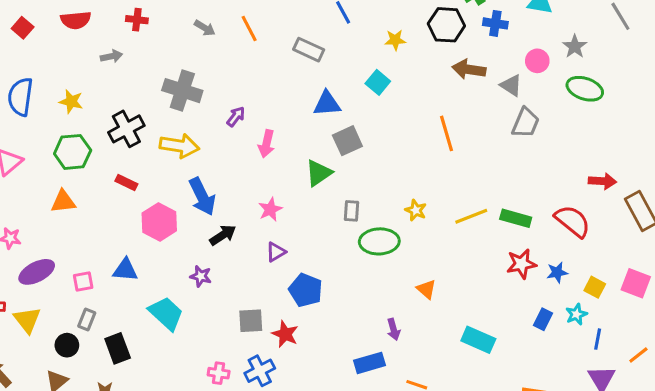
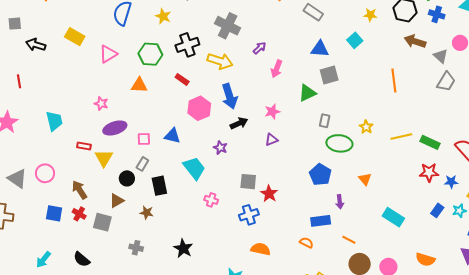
yellow star: (71, 102) -> (163, 16), moved
blue pentagon: (306, 290) -> (320, 175), moved
pink cross: (219, 373) -> (211, 200), moved

